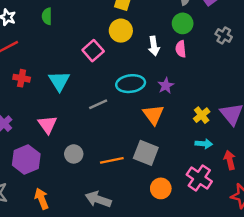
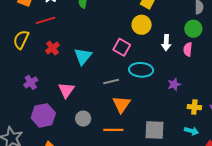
pink square: (93, 51) -> (122, 47), moved, turned -30
red cross: (22, 78) -> (52, 48), turned 32
purple star: (166, 86) -> (174, 84), moved
orange triangle: (153, 115) -> (121, 104), moved
yellow cross: (202, 115) -> (194, 107), turned 32
gray square: (146, 153) -> (154, 130), moved, turned -30

